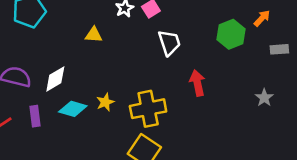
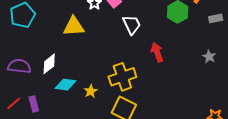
yellow triangle: (94, 35) -> (74, 26), size x1.6
yellow star: (105, 102) -> (91, 91), moved
purple rectangle: (35, 116) -> (34, 104), moved

